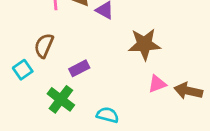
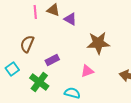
cyan square: (23, 70) -> (12, 69), moved
pink triangle: (157, 84) -> (87, 71), moved

